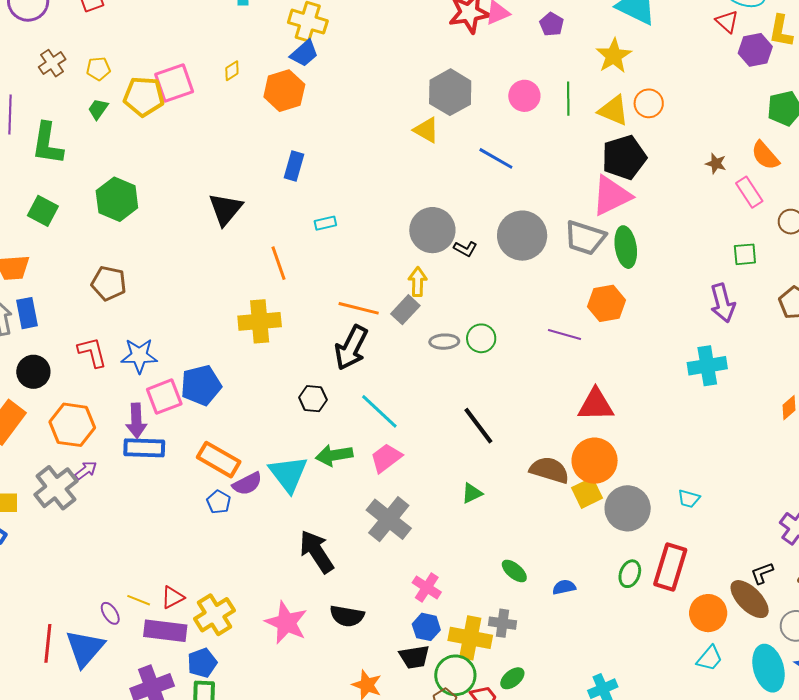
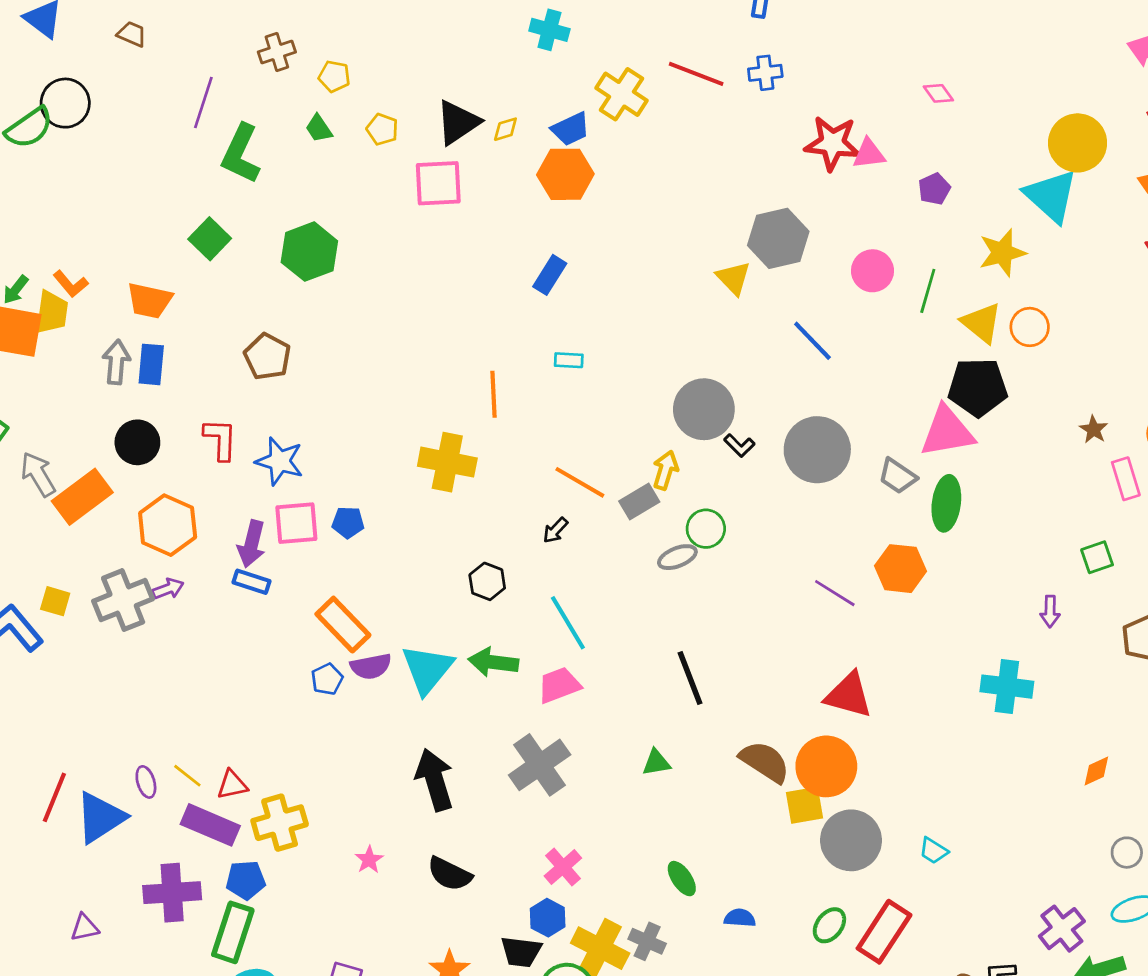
blue trapezoid: (304, 53) -> (571, 129), moved
pink square: (174, 83) -> (438, 183), moved
yellow pentagon: (144, 96) -> (382, 129), size x0.6
green trapezoid: (98, 109) -> (319, 128), turned -85
black triangle: (225, 209) -> (458, 122), moved
gray trapezoid: (585, 238) -> (897, 476), size x0.7
green square: (745, 254) -> (1097, 557), turned -30
purple arrow: (723, 303) -> (1050, 611), size x0.6
green circle: (481, 338) -> (706, 529), moved
gray ellipse: (444, 342) -> (677, 557), turned -36
black arrow: (351, 348) -> (555, 530), size x0.5
blue pentagon: (201, 385) -> (348, 522), size x0.6
blue rectangle: (144, 448) -> (252, 582), size x0.7
pink star: (286, 623) -> (369, 860), size x0.5

